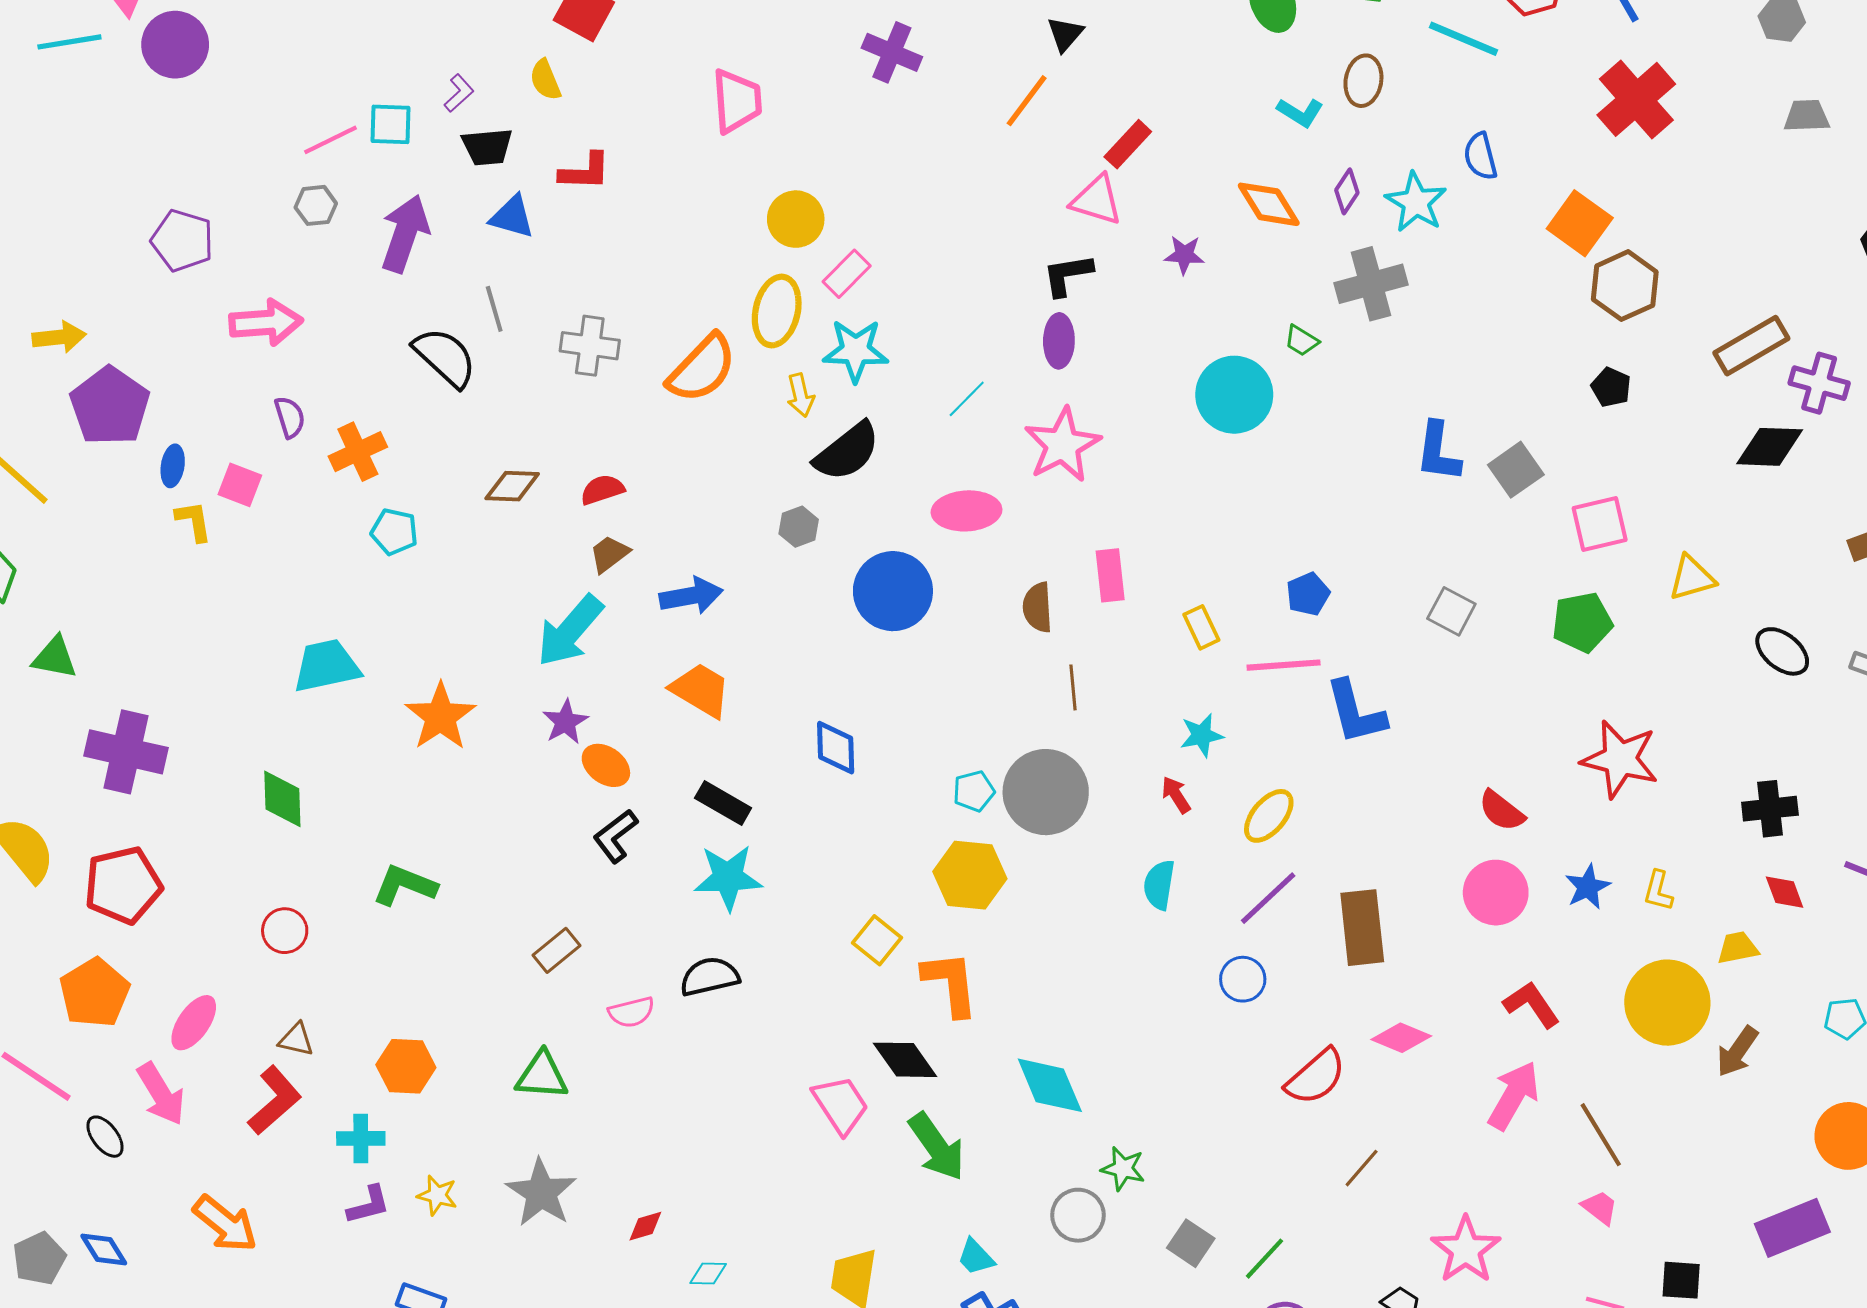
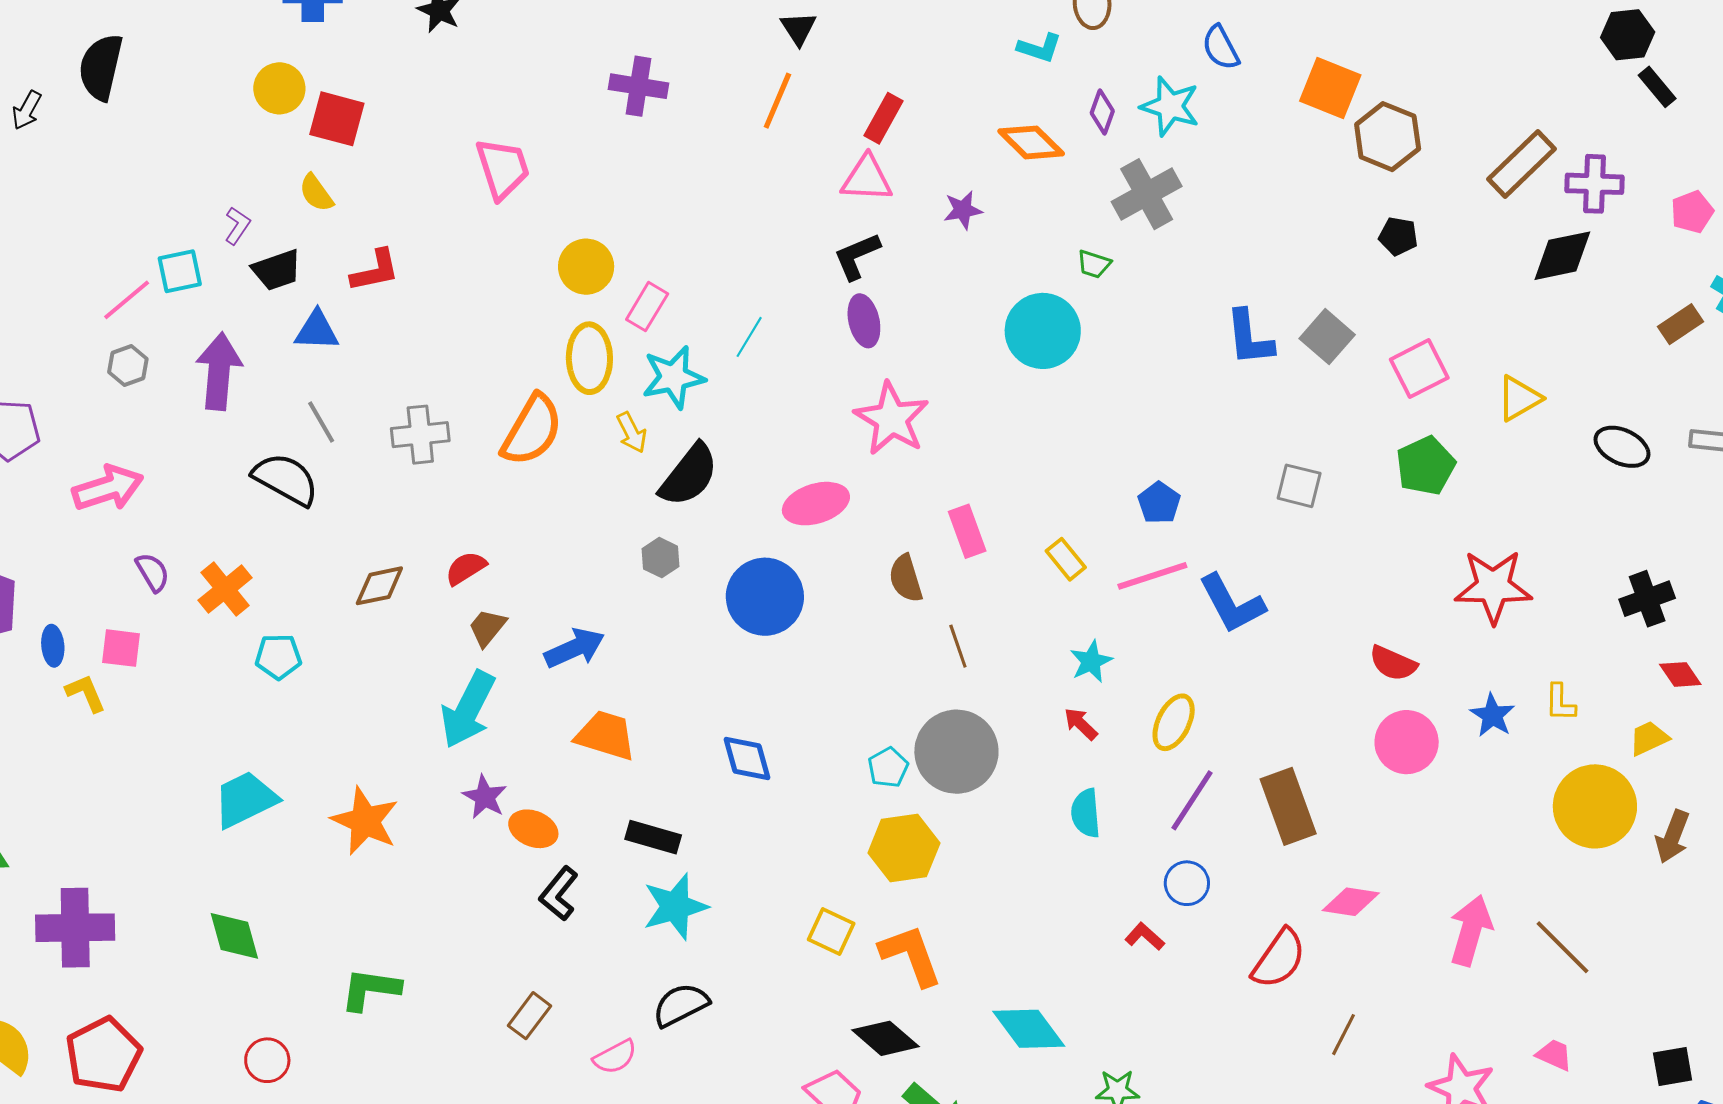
cyan line: (967, 399) -> (749, 337), moved
red L-shape: (1532, 1004) -> (1145, 936), moved, size x0.7
pink trapezoid: (1600, 1208) -> (1554, 1055), moved

